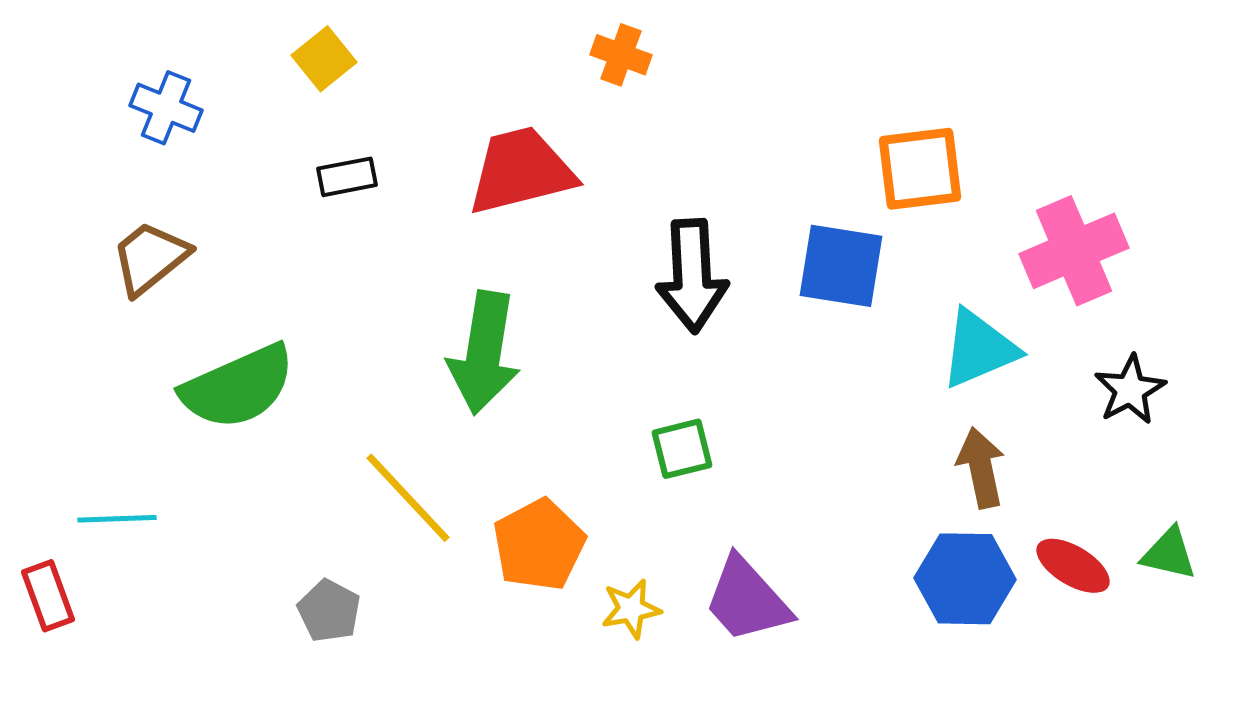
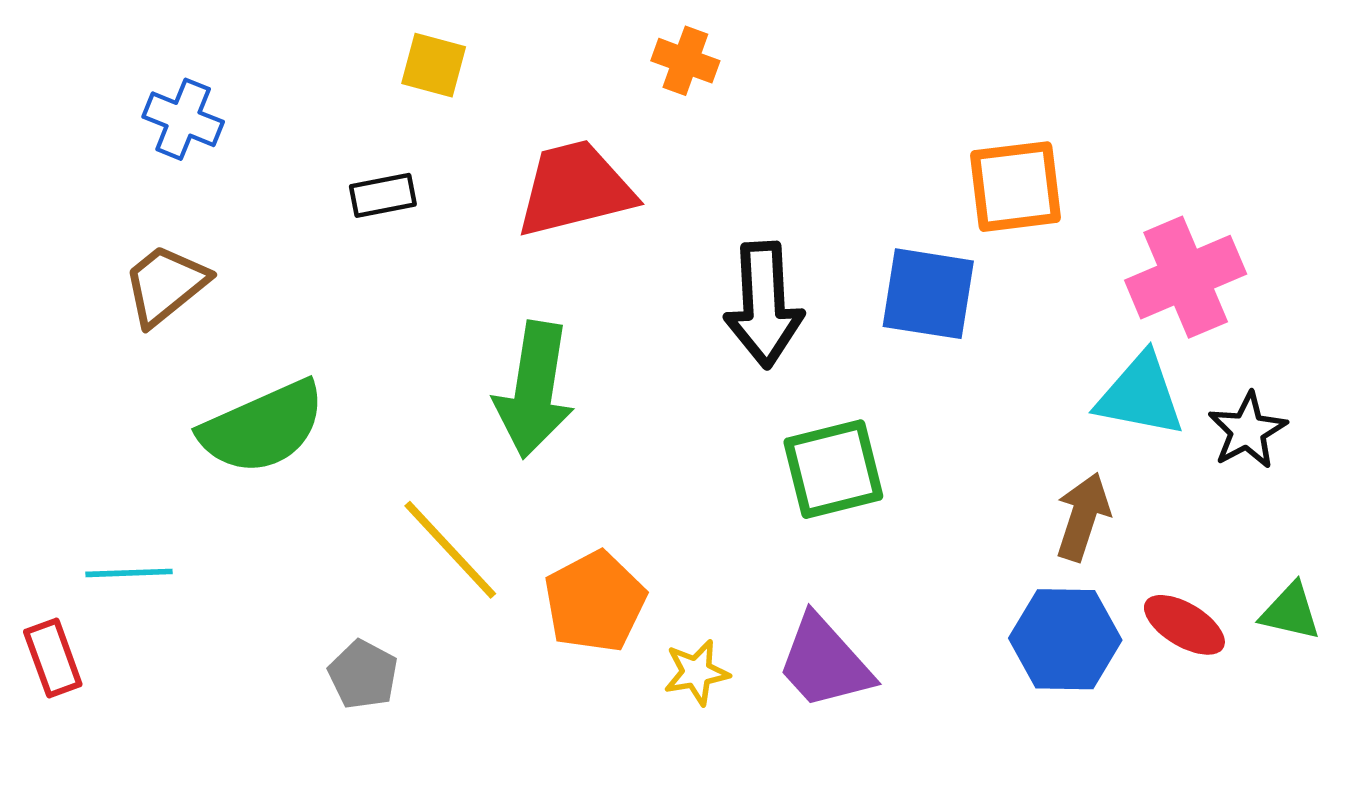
yellow square: (324, 59) -> (434, 65), moved, turned -36
cyan triangle: (979, 349) -> (1140, 395), moved, turned 34
green square: (682, 449) -> (833, 469), moved, size x1.5
brown arrow: (981, 468) -> (1083, 517), turned 30

